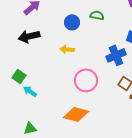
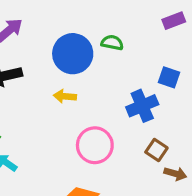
blue circle: (72, 22) -> (73, 54), size x1.6

